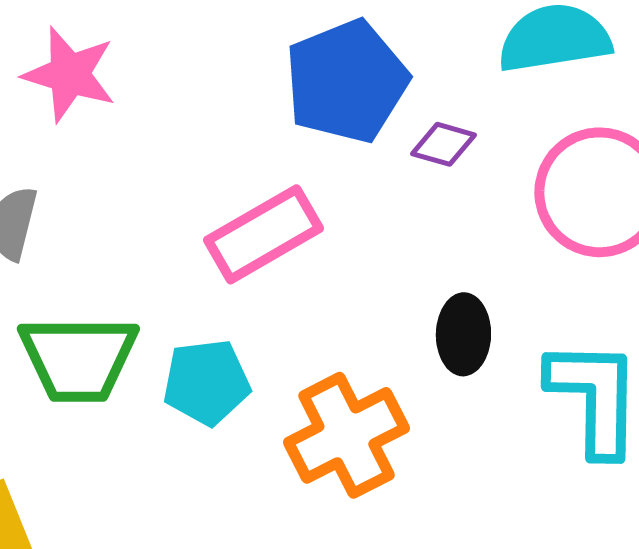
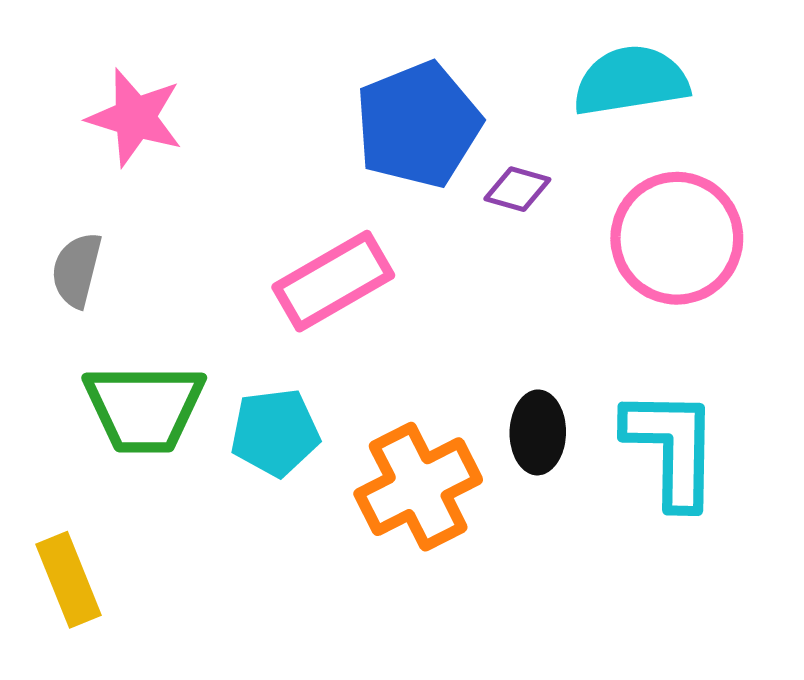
black ellipse: (463, 334) -> (538, 432), moved

